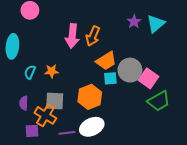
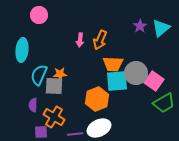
pink arrow: (72, 36) -> (80, 40), size x0.6
orange trapezoid: (106, 61) -> (113, 64), turned 35
cyan semicircle: (30, 72) -> (39, 75), size x1.5
cyan square: (110, 78) -> (117, 81), size x1.6
gray square: (55, 101) -> (54, 86), moved

